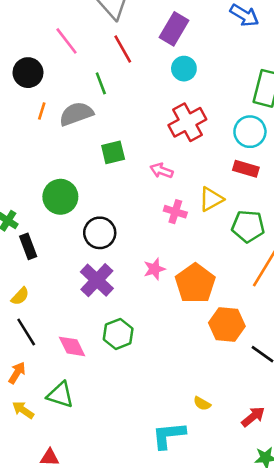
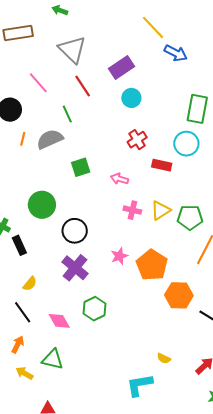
purple rectangle: (174, 29) -> (121, 68), turned 30
red cross: (187, 122) -> (137, 140), size x0.7
red rectangle: (246, 169) -> (162, 165), moved
yellow triangle: (211, 199) -> (161, 210), moved
yellow semicircle: (20, 296) -> (30, 284), moved

